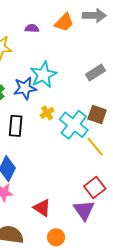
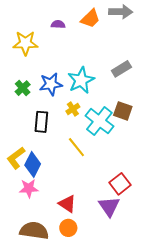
cyan star: (43, 75) -> (81, 80), moved
yellow line: (95, 146) -> (76, 147), moved
orange circle: (56, 237) -> (68, 228), moved

